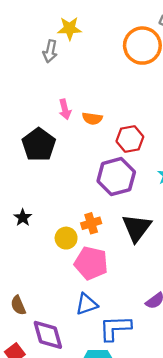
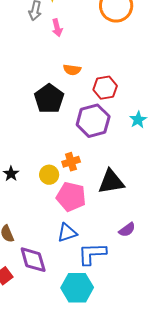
pink arrow: (65, 109) -> (57, 28), moved
black pentagon: (39, 145) -> (49, 99), moved
black star: (23, 218) -> (11, 174), moved
black triangle: (137, 228) -> (111, 182), moved, turned 44

